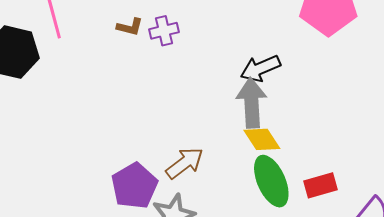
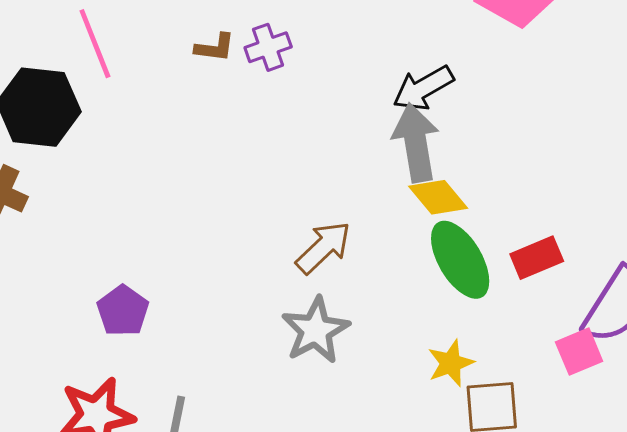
purple pentagon: (134, 186) -> (123, 311), moved, size x0.7

